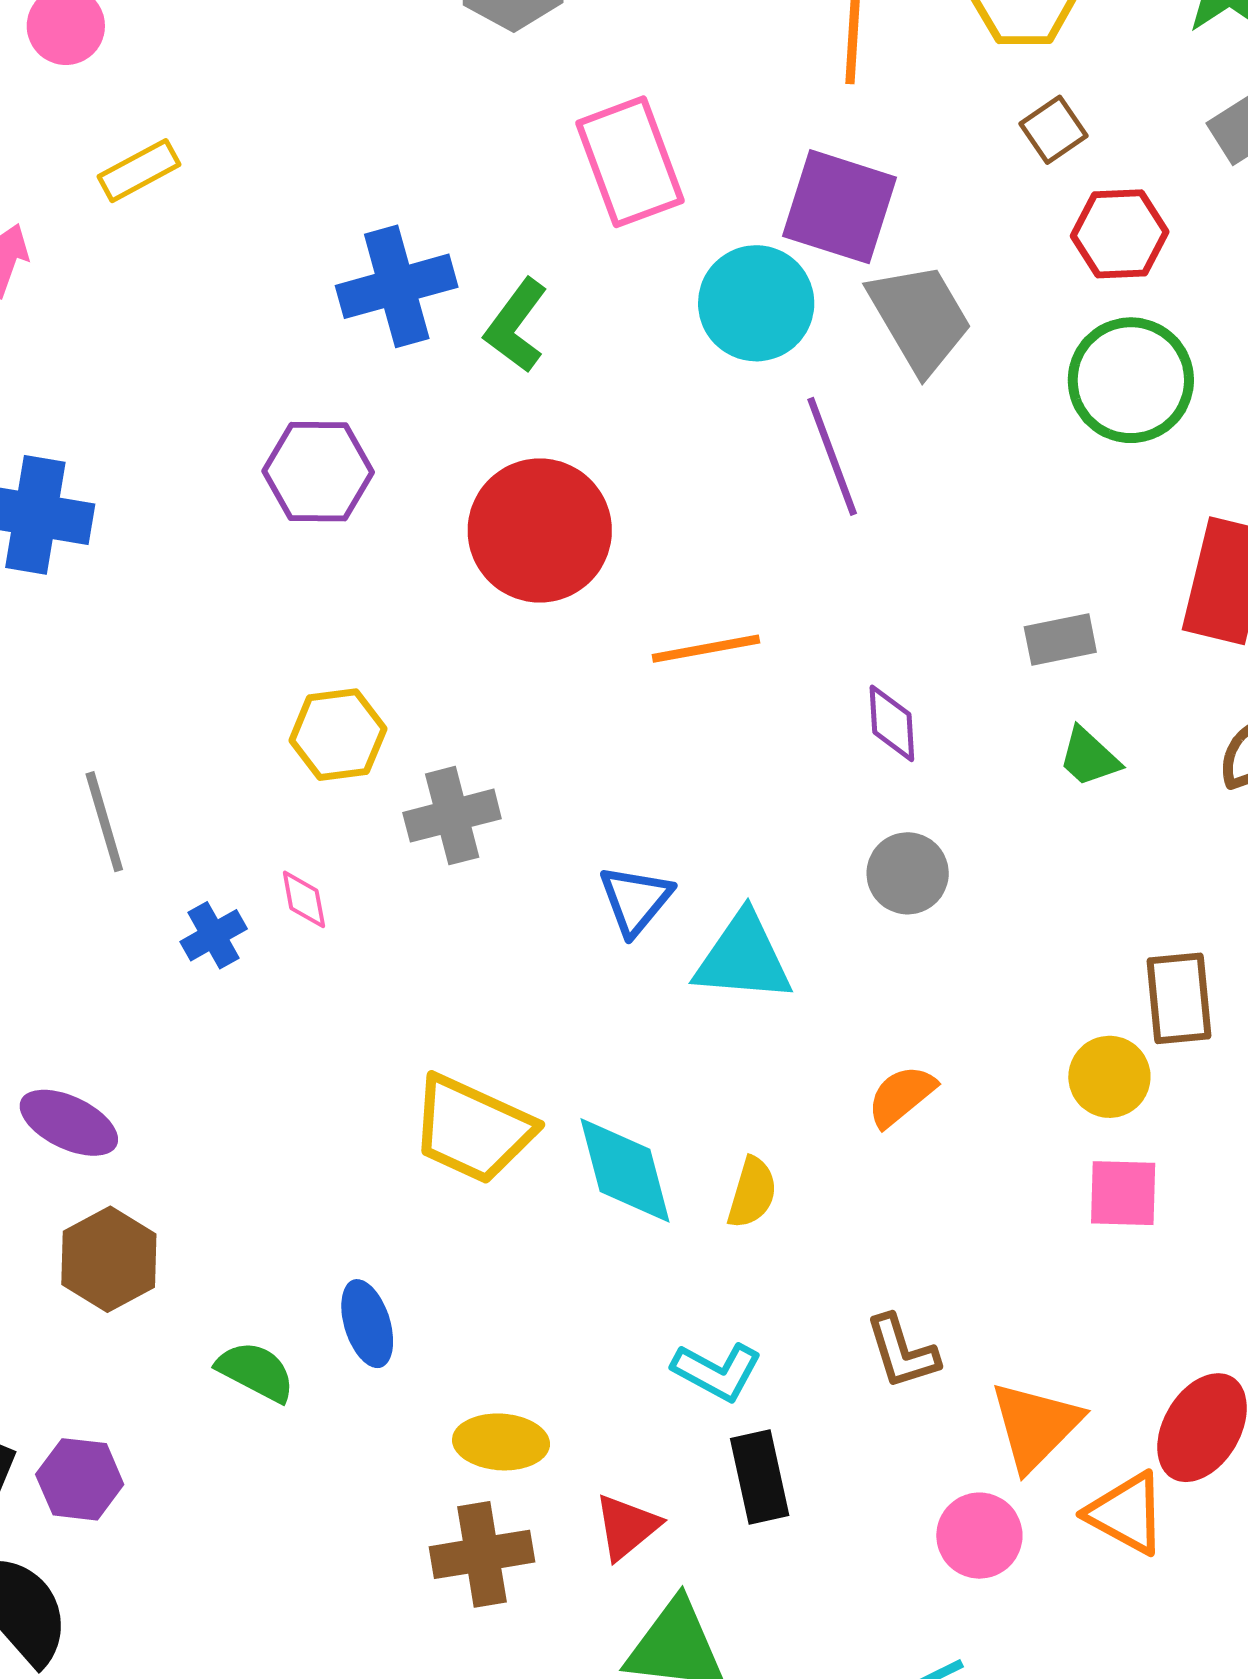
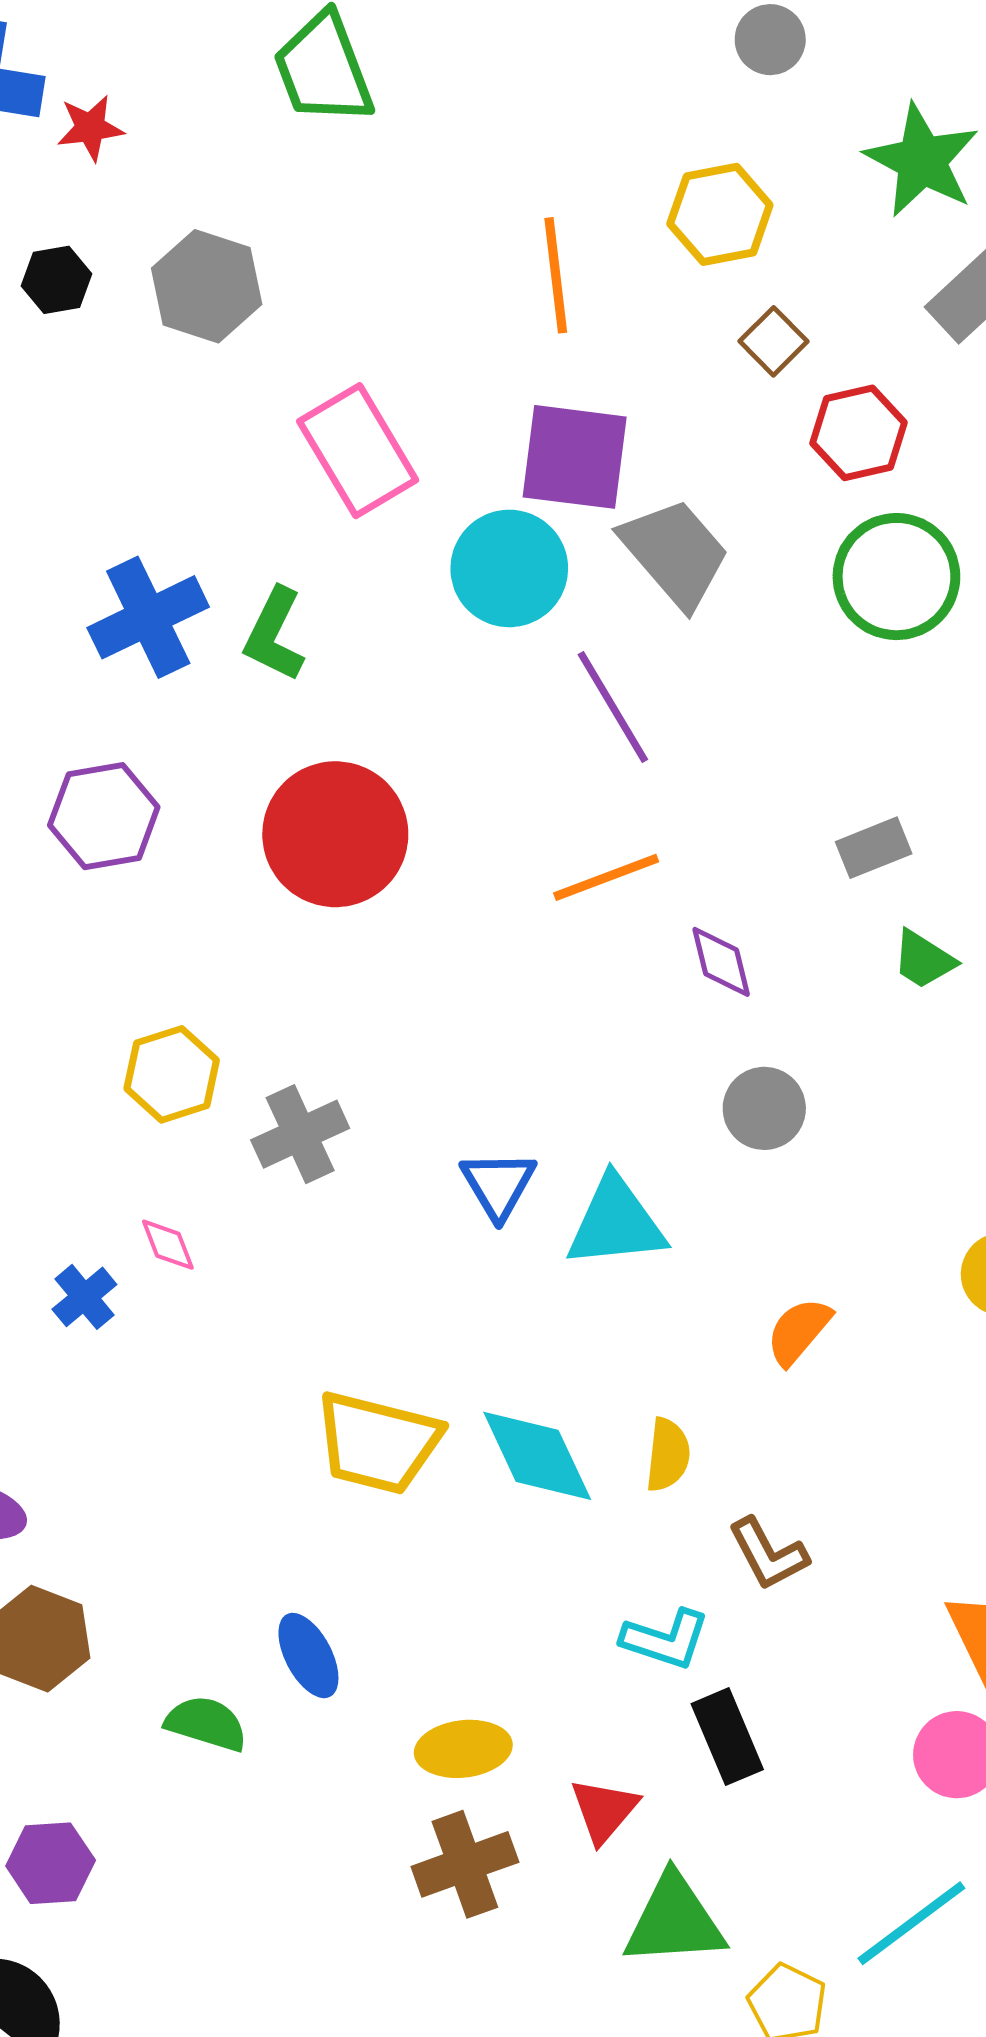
orange line: (706, 649) -> (606, 877), moved
brown L-shape: (902, 1352) -> (768, 1554), moved

